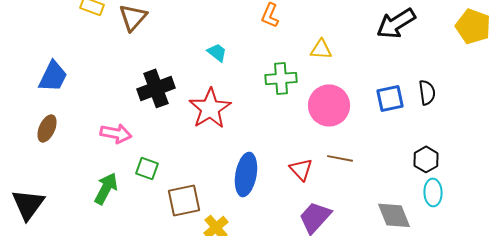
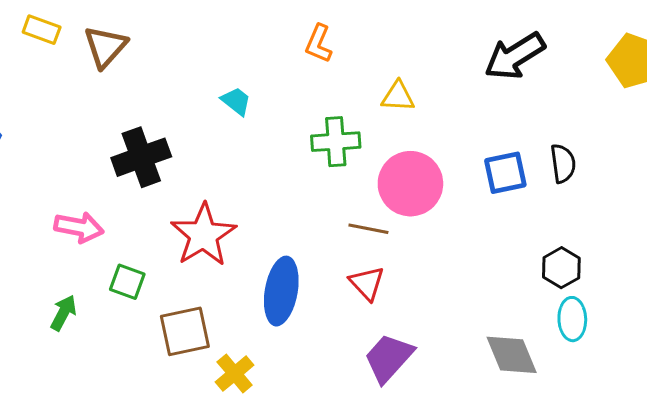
red star: (210, 108) -> (203, 235), moved
brown line: (340, 158) -> (368, 229), moved
green arrow: (106, 188) -> (63, 313), size x0.7

